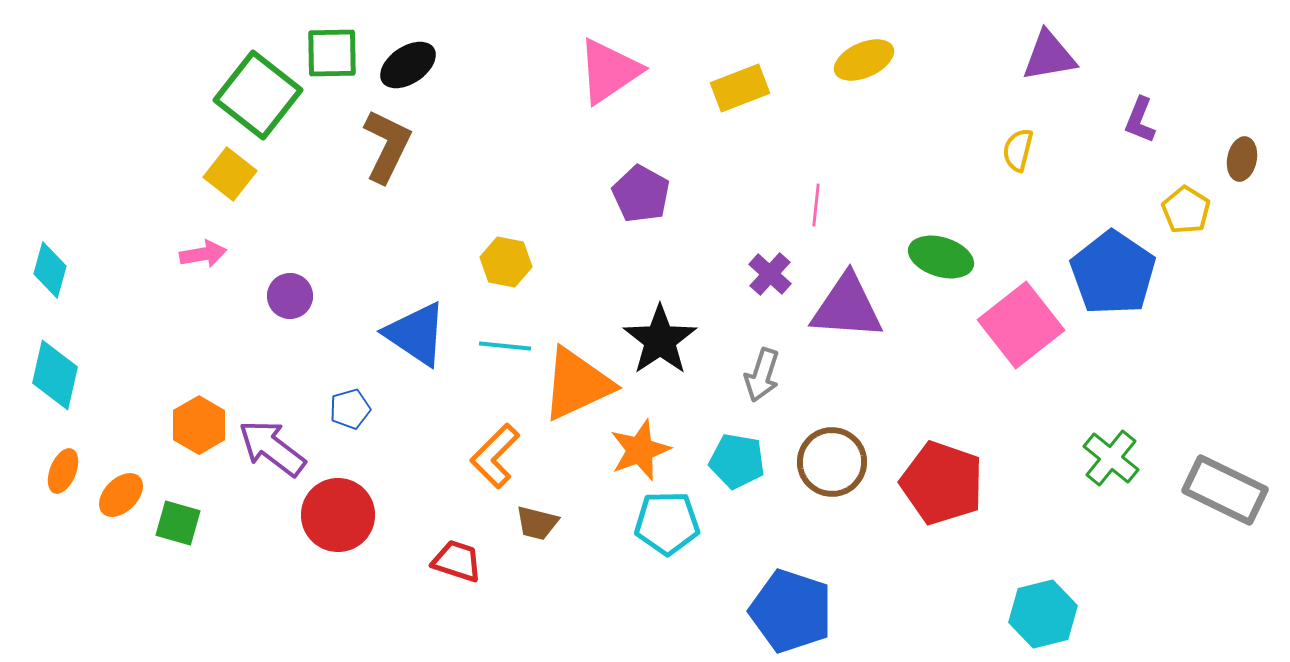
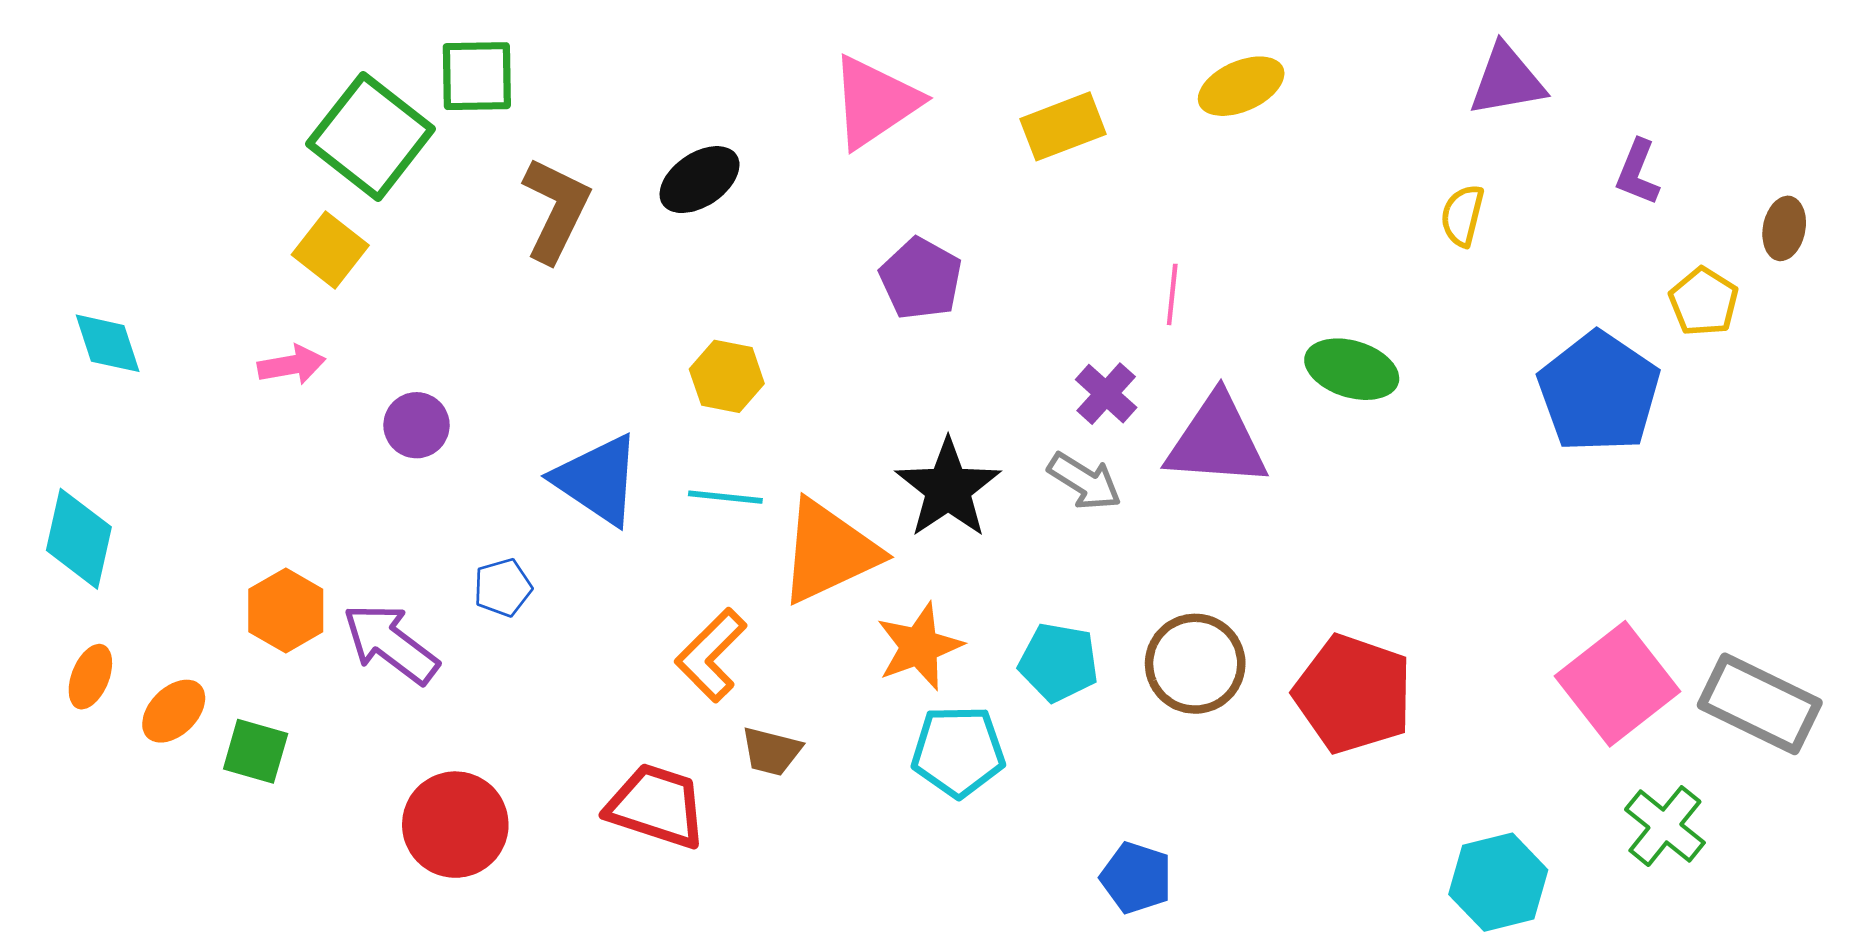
black ellipse: (408, 65) -> (700, 180), moved
cyan diamond: (50, 270) -> (108, 343), moved, turned -34
pink square: (1021, 325) -> (1618, 684), moved
gray arrow: (762, 375) -> (1085, 481), moved, turned -76
green cross: (1111, 458) -> (1665, 826), moved
red circle: (338, 515) -> (455, 825), moved
red trapezoid: (457, 561) -> (656, 806), size x1.4
blue pentagon: (791, 611) -> (1136, 878), size x0.6

